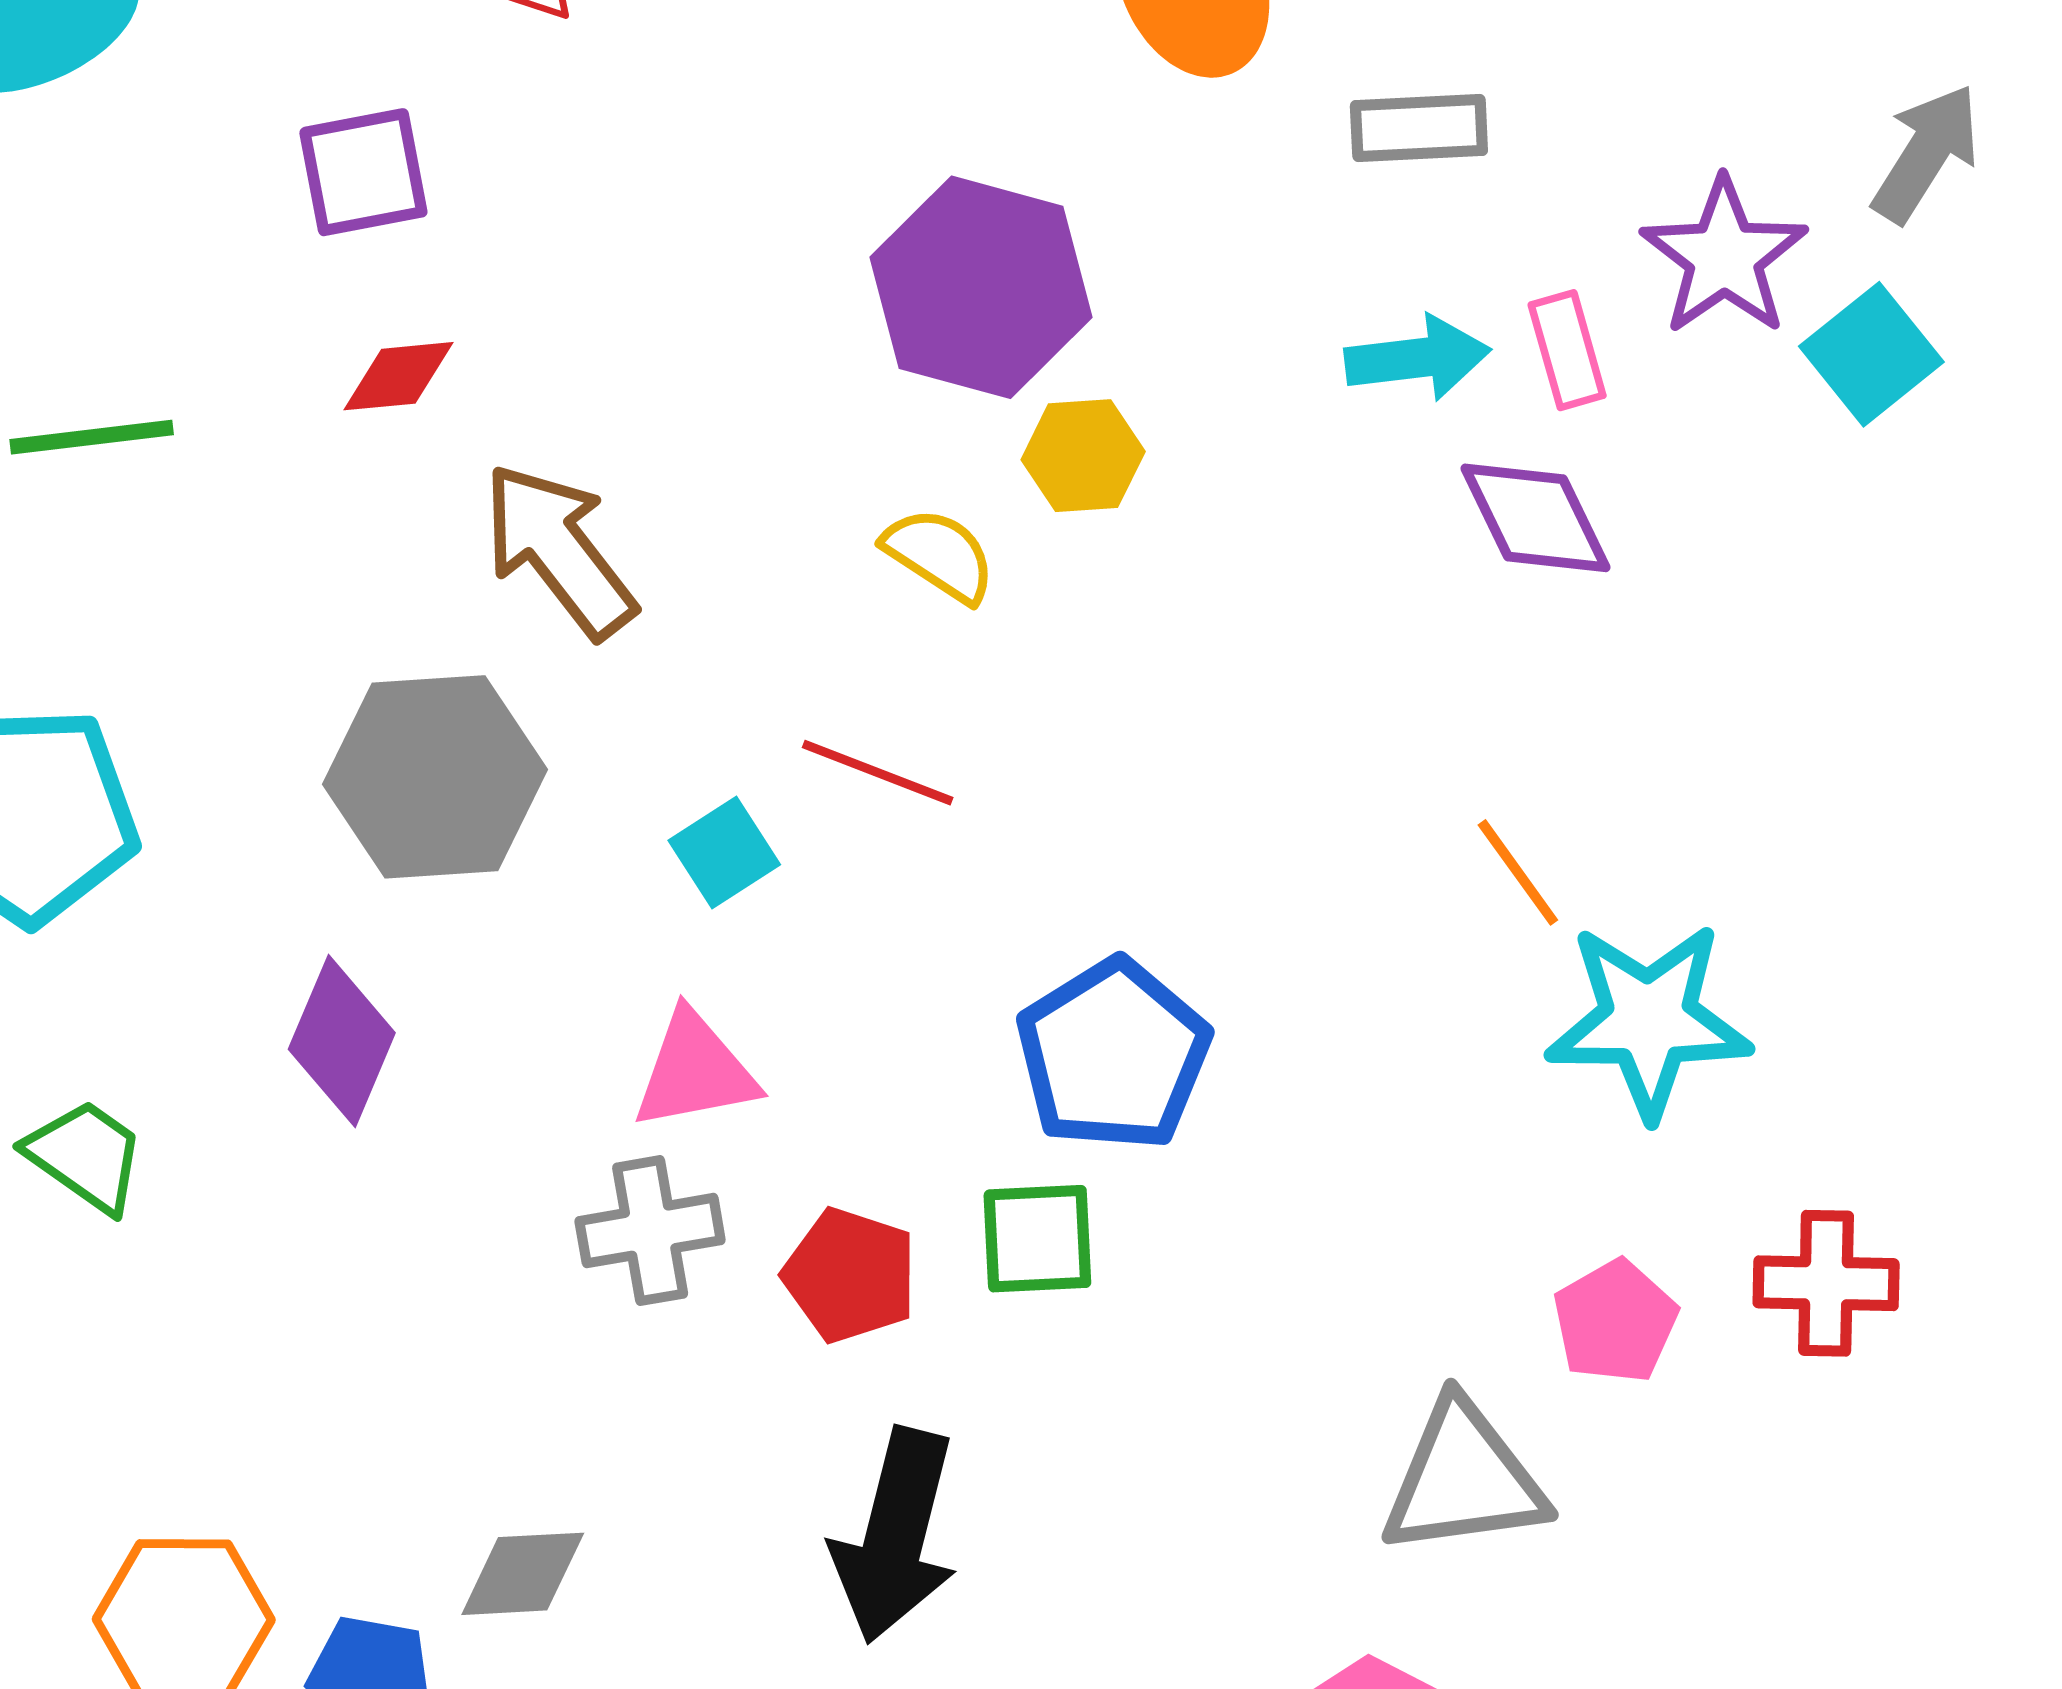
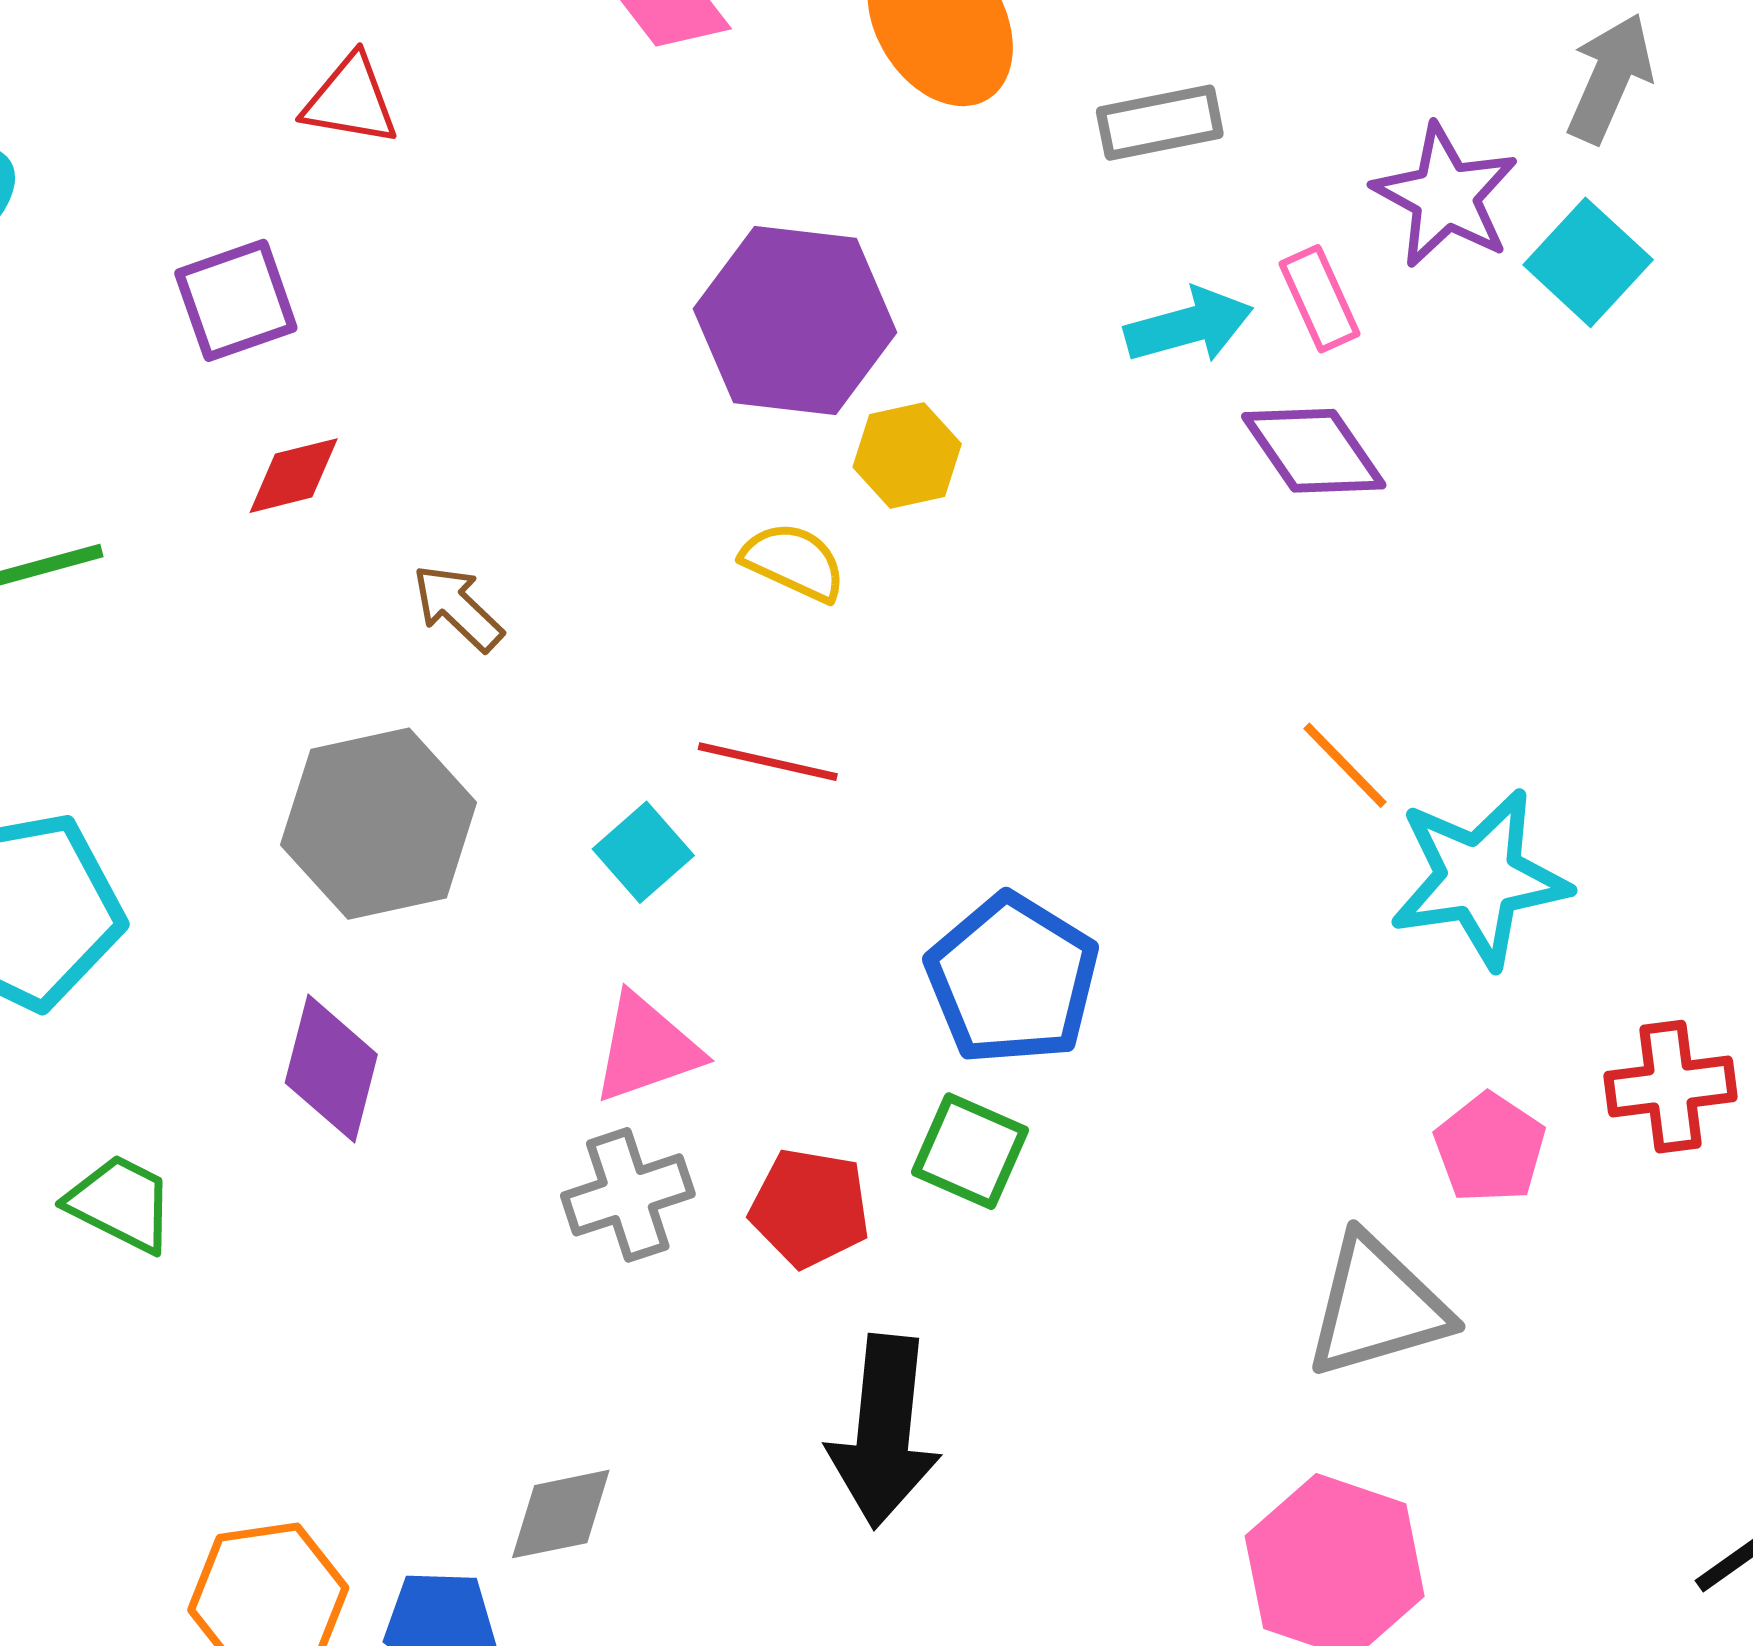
brown arrow: (559, 550) -> (458, 608), size x0.6
green square: (1037, 1239) -> (970, 1151), turned 35

